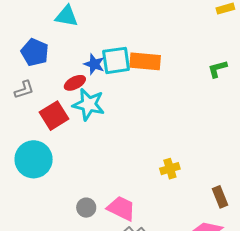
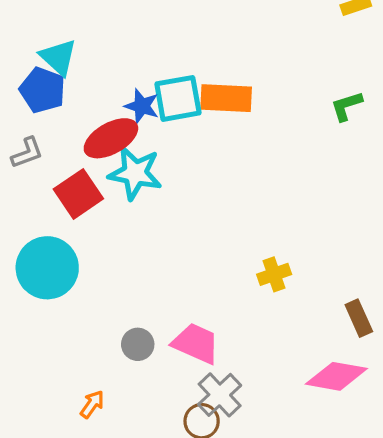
cyan triangle: (67, 16) -> (58, 57), moved, turned 35
red ellipse: (75, 83) -> (111, 138), size x1.5

